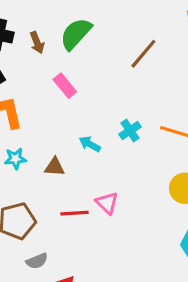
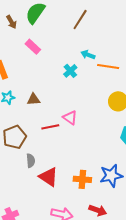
cyan cross: (130, 130) -> (70, 71), moved
cyan arrow: (90, 144) -> (88, 55), moved
gray semicircle: (37, 261) -> (31, 161), turned -64

